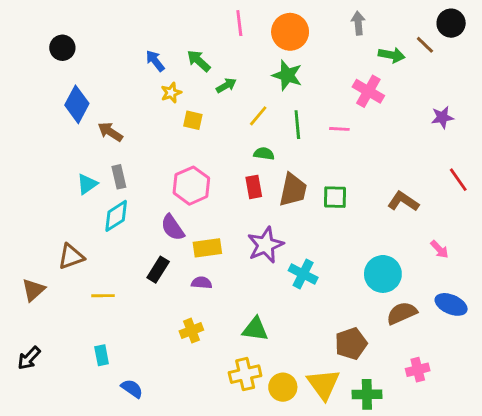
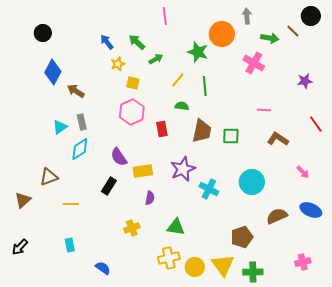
orange circle: (290, 32) -> (222, 34), moved
pink line: (339, 129) -> (264, 110), moved
pink hexagon: (191, 186) -> (132, 112), moved
red rectangle: (254, 187) -> (162, 129), moved
cyan circle: (383, 274) -> (252, 182), moved
purple semicircle: (202, 283) -> (150, 198), moved, turned 96
pink cross: (418, 370) -> (303, 262), moved
blue semicircle: (132, 389) -> (103, 268), moved

